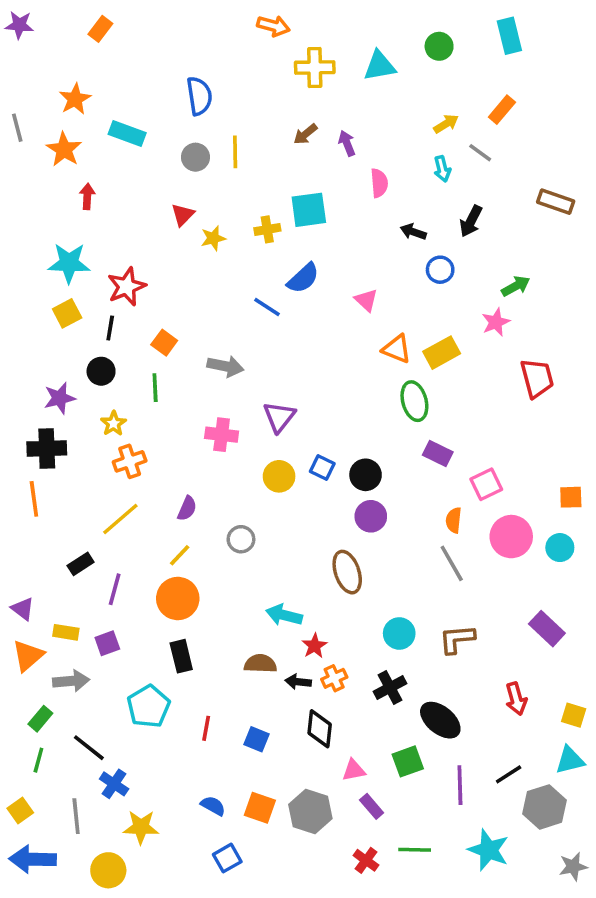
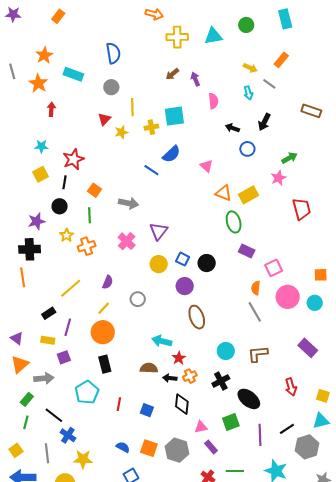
yellow arrow: (446, 124) -> (250, 68), turned 56
yellow line: (235, 152) -> (132, 107), moved
cyan star: (69, 263) -> (41, 146), size x0.6
pink cross: (222, 435) -> (127, 241), turned 36
orange cross: (130, 461) -> (87, 246), moved
purple circle: (371, 516) -> (185, 286), moved
yellow rectangle: (66, 632) -> (48, 340), moved

